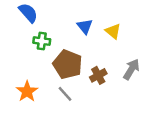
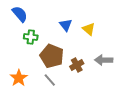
gray arrow: (131, 69) -> (104, 60), turned -120

